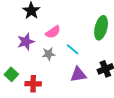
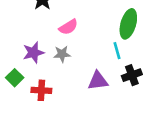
purple star: (26, 42) -> (33, 53), moved
cyan line: (73, 49) -> (117, 51), moved, turned 32

